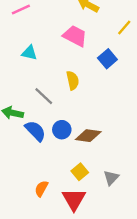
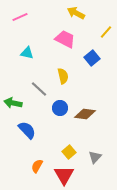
blue circle: (62, 130) -> (60, 108), moved
blue semicircle: (35, 131) -> (27, 130), moved
brown diamond: (88, 136) -> (85, 114), moved

